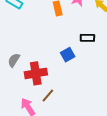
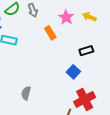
red cross: (36, 73) -> (85, 99), moved

